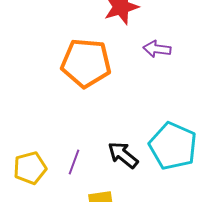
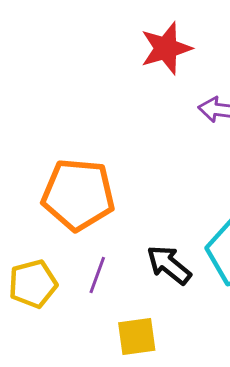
orange pentagon: (86, 63) -> (78, 195), moved

